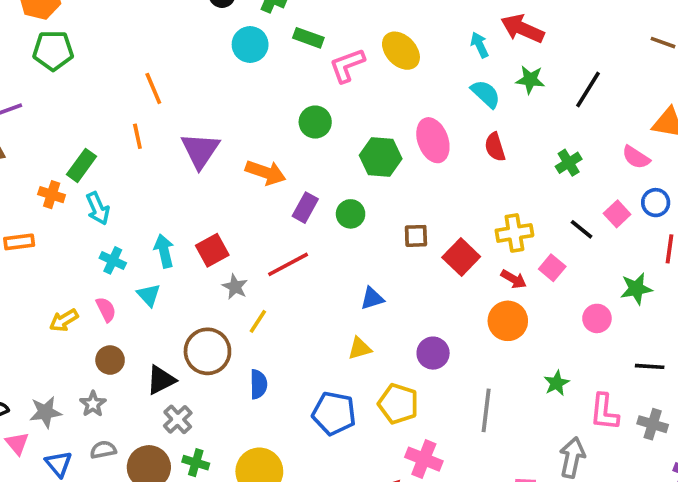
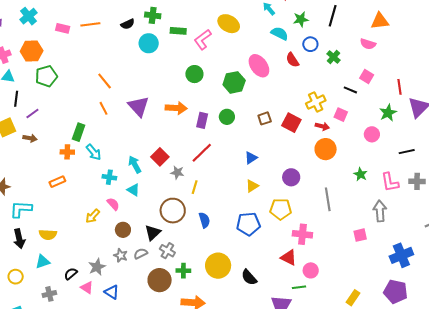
blue circle: (656, 203) -> (310, 44), moved
gray semicircle: (103, 450) -> (141, 254), moved

